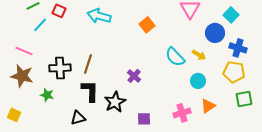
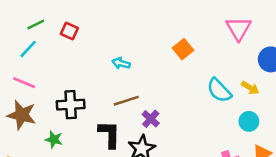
cyan arrow: (99, 16) -> (121, 63), moved, size x0.6
cyan line: (40, 25) -> (28, 49), moved
brown line: (88, 64) -> (126, 101), moved, turned 54
purple cross: (134, 76) -> (151, 119), moved

